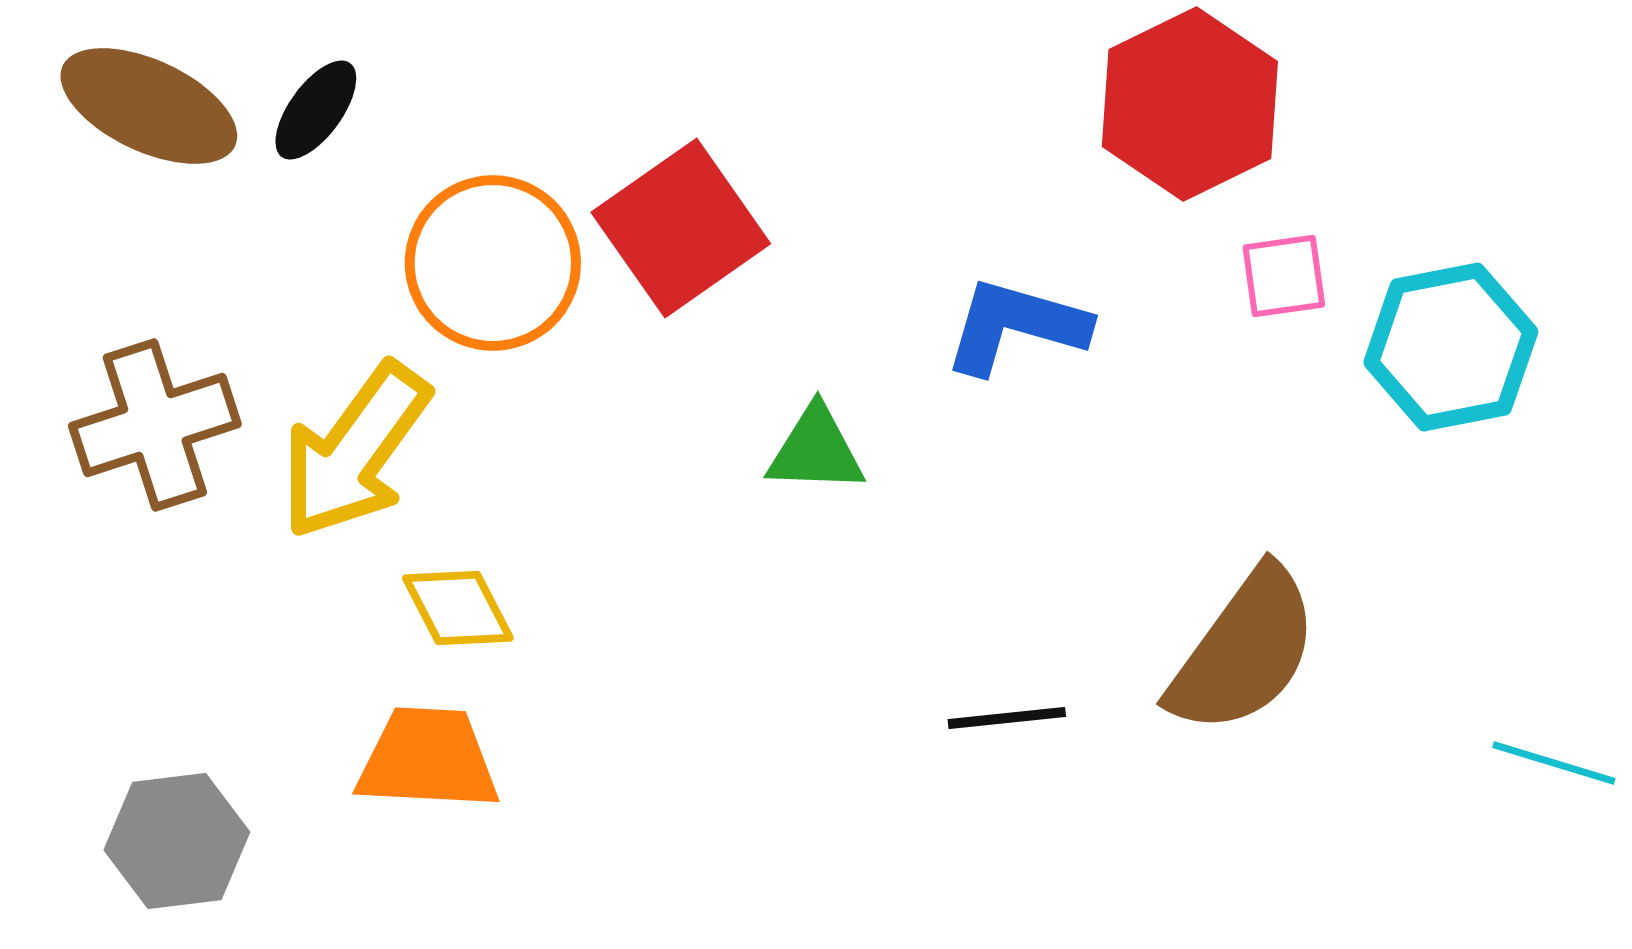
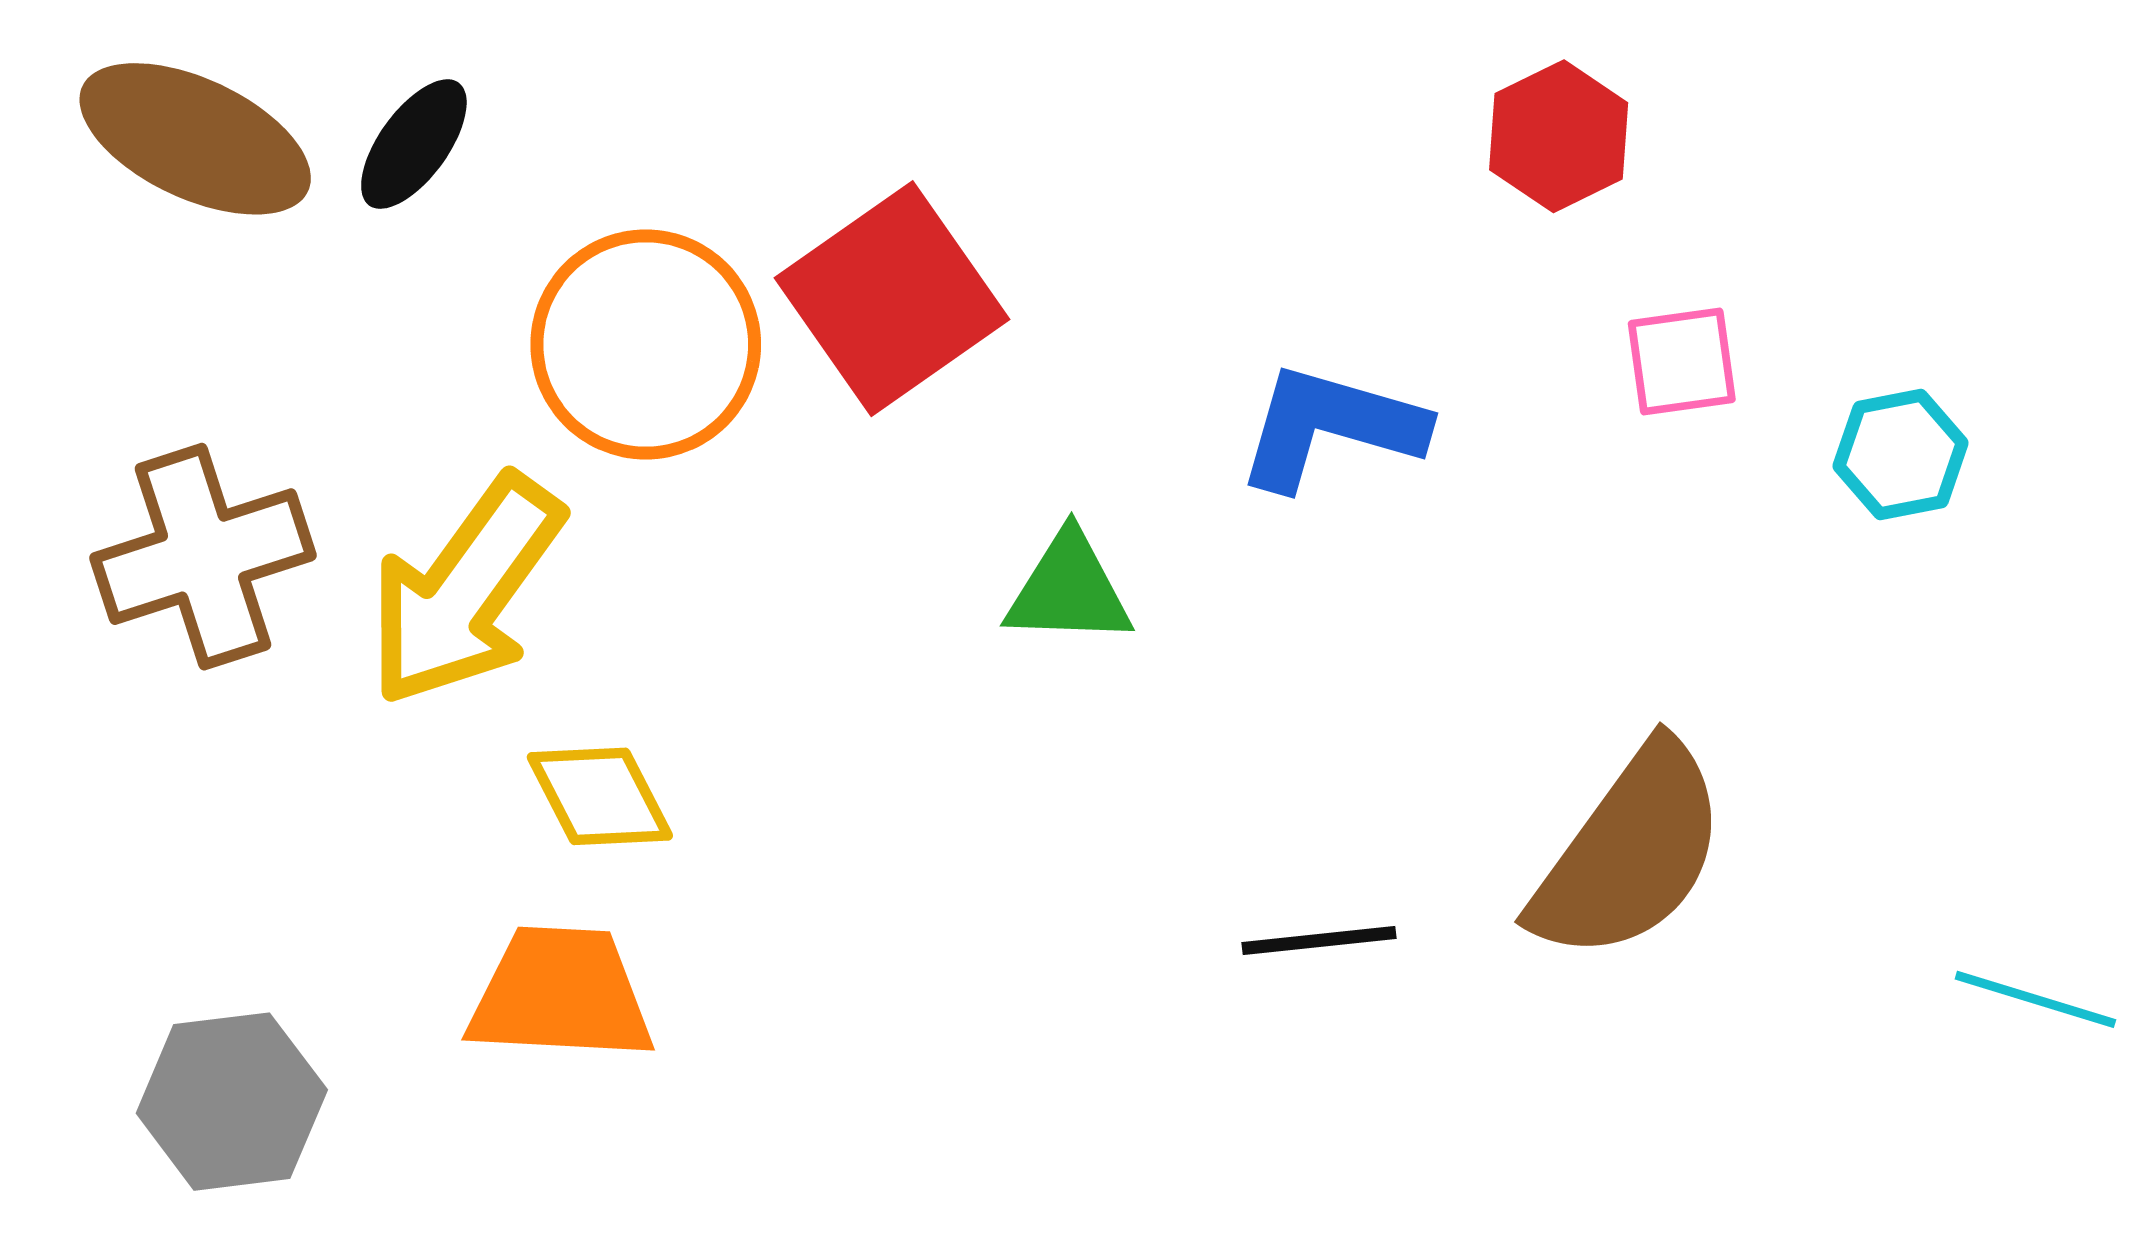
red hexagon: (1190, 104) -> (1559, 136), size x0.6
cyan hexagon: (1451, 347) -> (1901, 455), size x0.6

